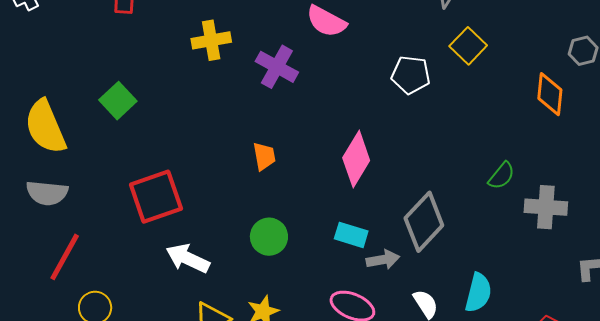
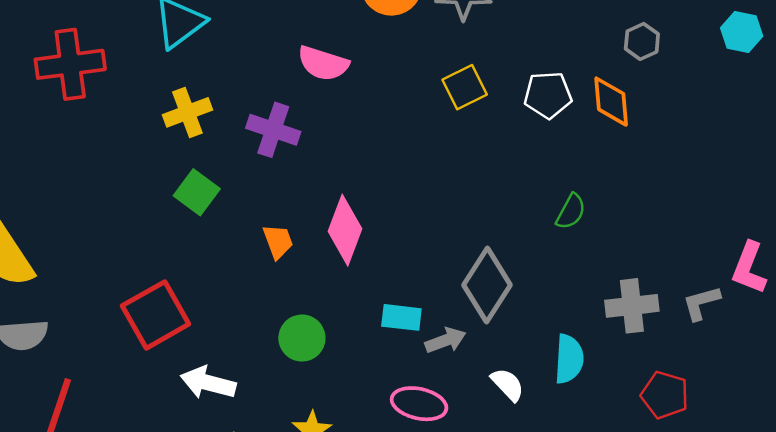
yellow square: (468, 46) -> (465, 87), moved, turned 30
white pentagon: (411, 75) -> (548, 95), moved
green square: (118, 101) -> (197, 192), moved
pink diamond: (356, 159) -> (345, 230), moved
gray cross: (546, 207) -> (632, 306), moved

